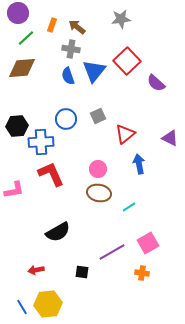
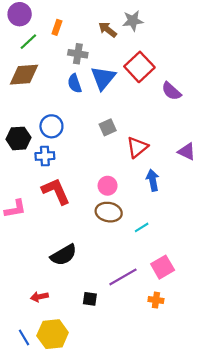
brown arrow: (77, 27) -> (108, 30), moved
blue circle: (66, 119) -> (51, 126), moved
blue cross: (41, 142) -> (45, 156), size x0.7

